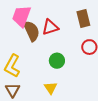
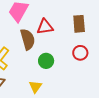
brown semicircle: (32, 31) -> (28, 39), moved

